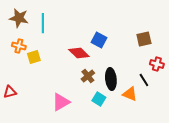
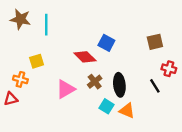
orange cross: (19, 46) -> (20, 79), moved
orange triangle: (130, 94) -> (127, 111), moved
pink triangle: (61, 102) -> (66, 89), moved

